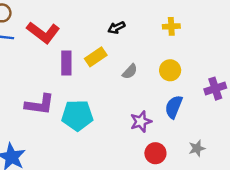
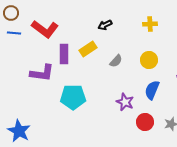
purple L-shape: (40, 104) -> (42, 73), moved
purple star: (141, 122) -> (125, 102), turned -30
red circle: (155, 153) -> (145, 122), moved

